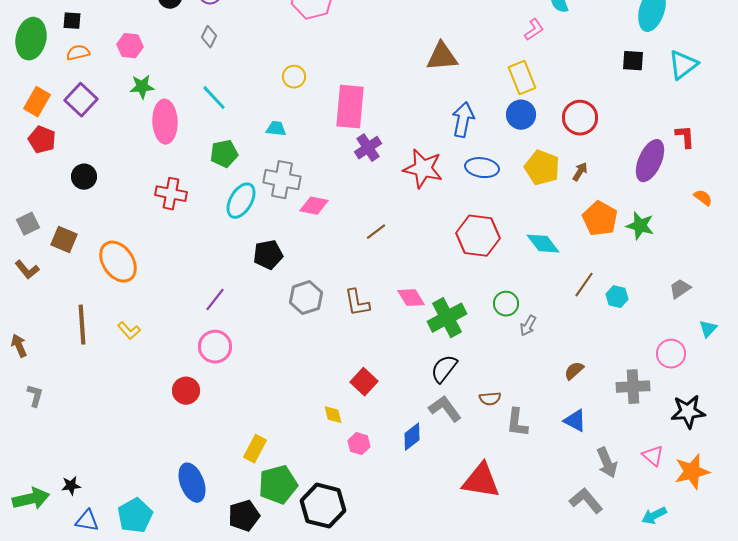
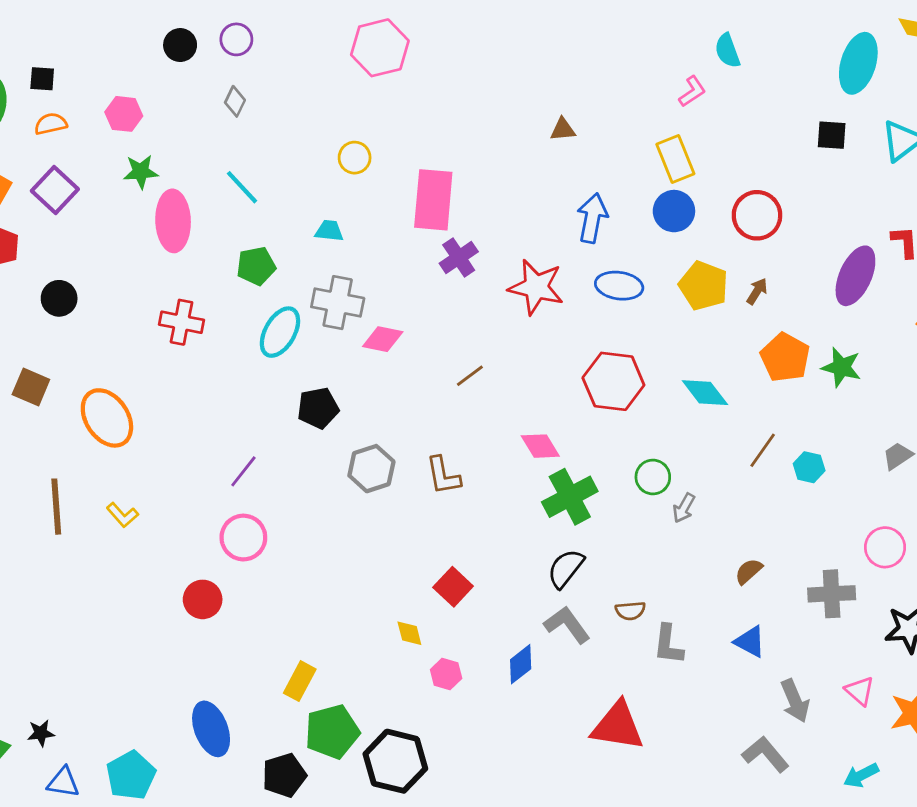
brown triangle: (442, 57) -> (563, 129), size x0.6
pink diamond: (411, 298) -> (540, 446), moved

